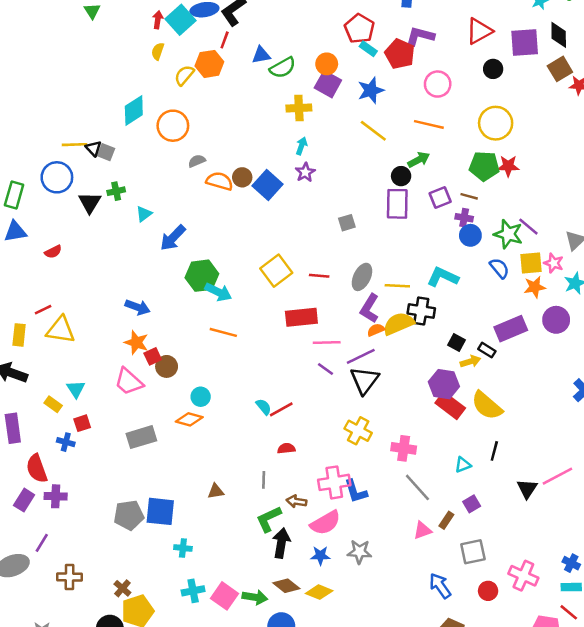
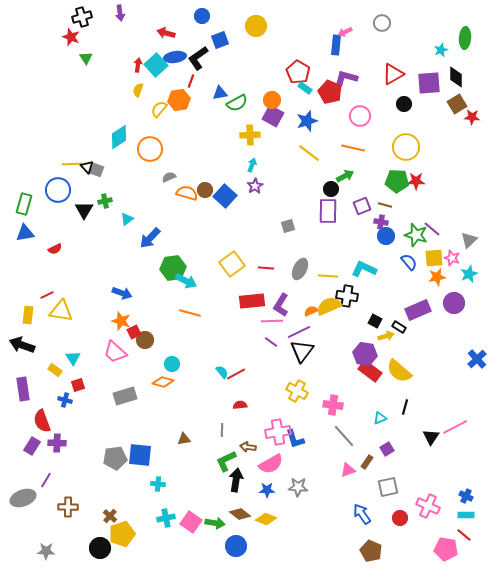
purple L-shape: (370, 308) -> (281, 305), moved

